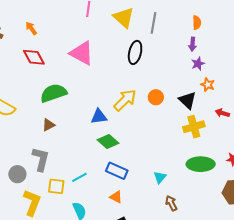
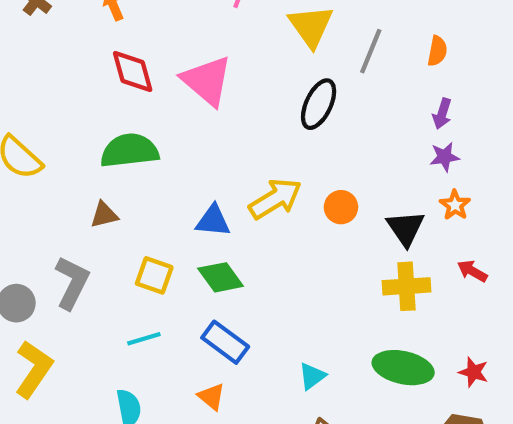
orange semicircle: (197, 23) -> (437, 51), moved
red diamond: (34, 57) -> (133, 72), moved
yellow square: (56, 186) -> (154, 275), moved

